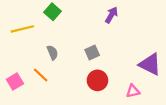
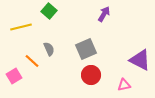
gray square: (92, 52) -> (86, 49), size x1.5
orange line: (41, 75) -> (32, 61), moved

